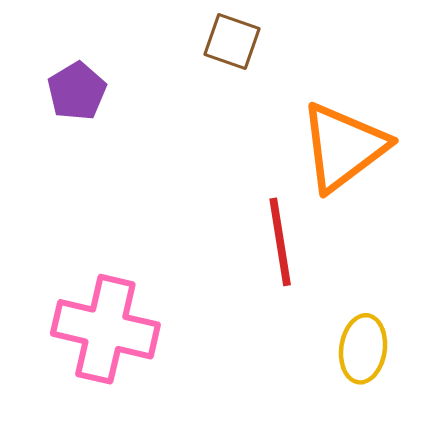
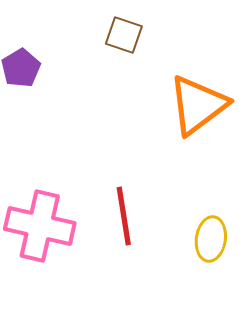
red line: (280, 242) -> (124, 216), moved

